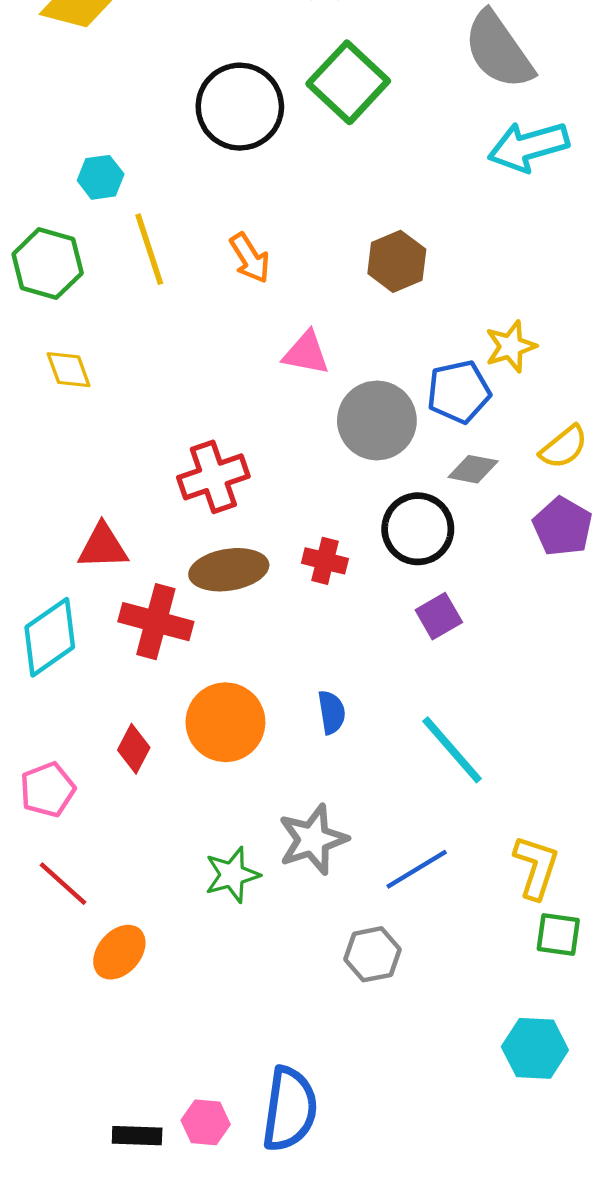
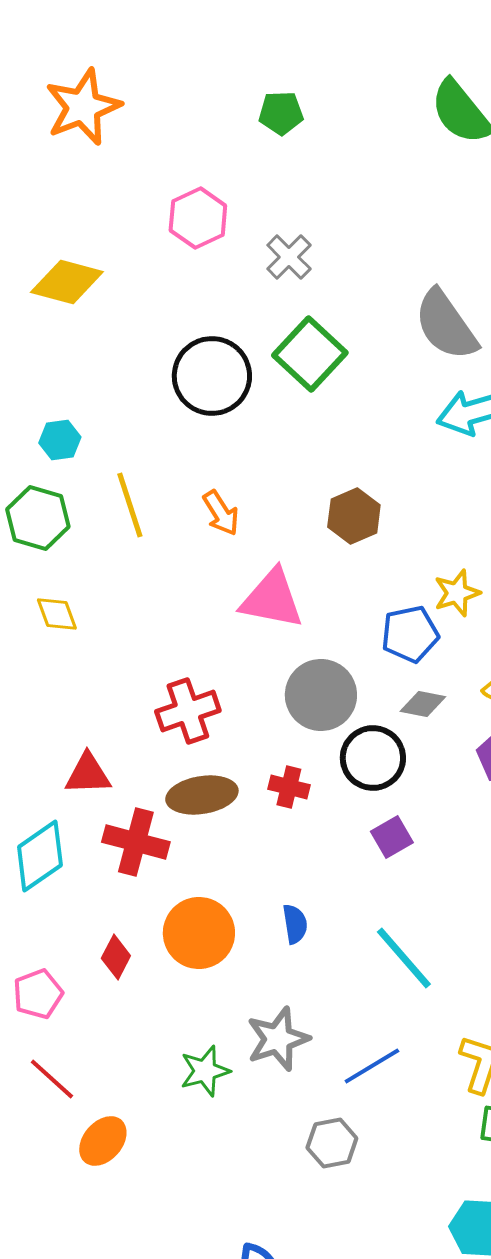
cyan hexagon: (101, 177) -> (60, 440), moved
pink triangle: (306, 353) -> (272, 599), size x1.5
gray circle: (377, 420) -> (321, 695), moved

